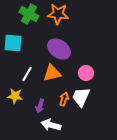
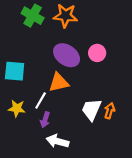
cyan square: (13, 43) -> (15, 71), moved
pink circle: (86, 73) -> (97, 53), moved
white line: (27, 74) -> (41, 101), moved
orange arrow: (64, 99) -> (110, 111), moved

